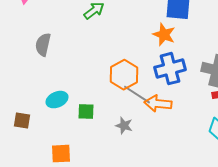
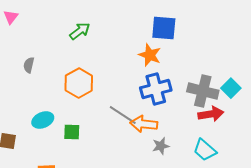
gray semicircle: (43, 45) -> (29, 65), size x0.7
orange hexagon: (124, 75) -> (79, 83), moved
gray star: (124, 126) -> (161, 146), moved, turned -30

